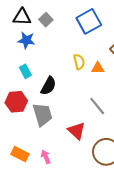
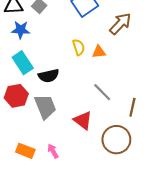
cyan rectangle: (25, 71) -> (23, 63), size x1.5
black semicircle: (48, 86) -> (49, 76), turned 54

